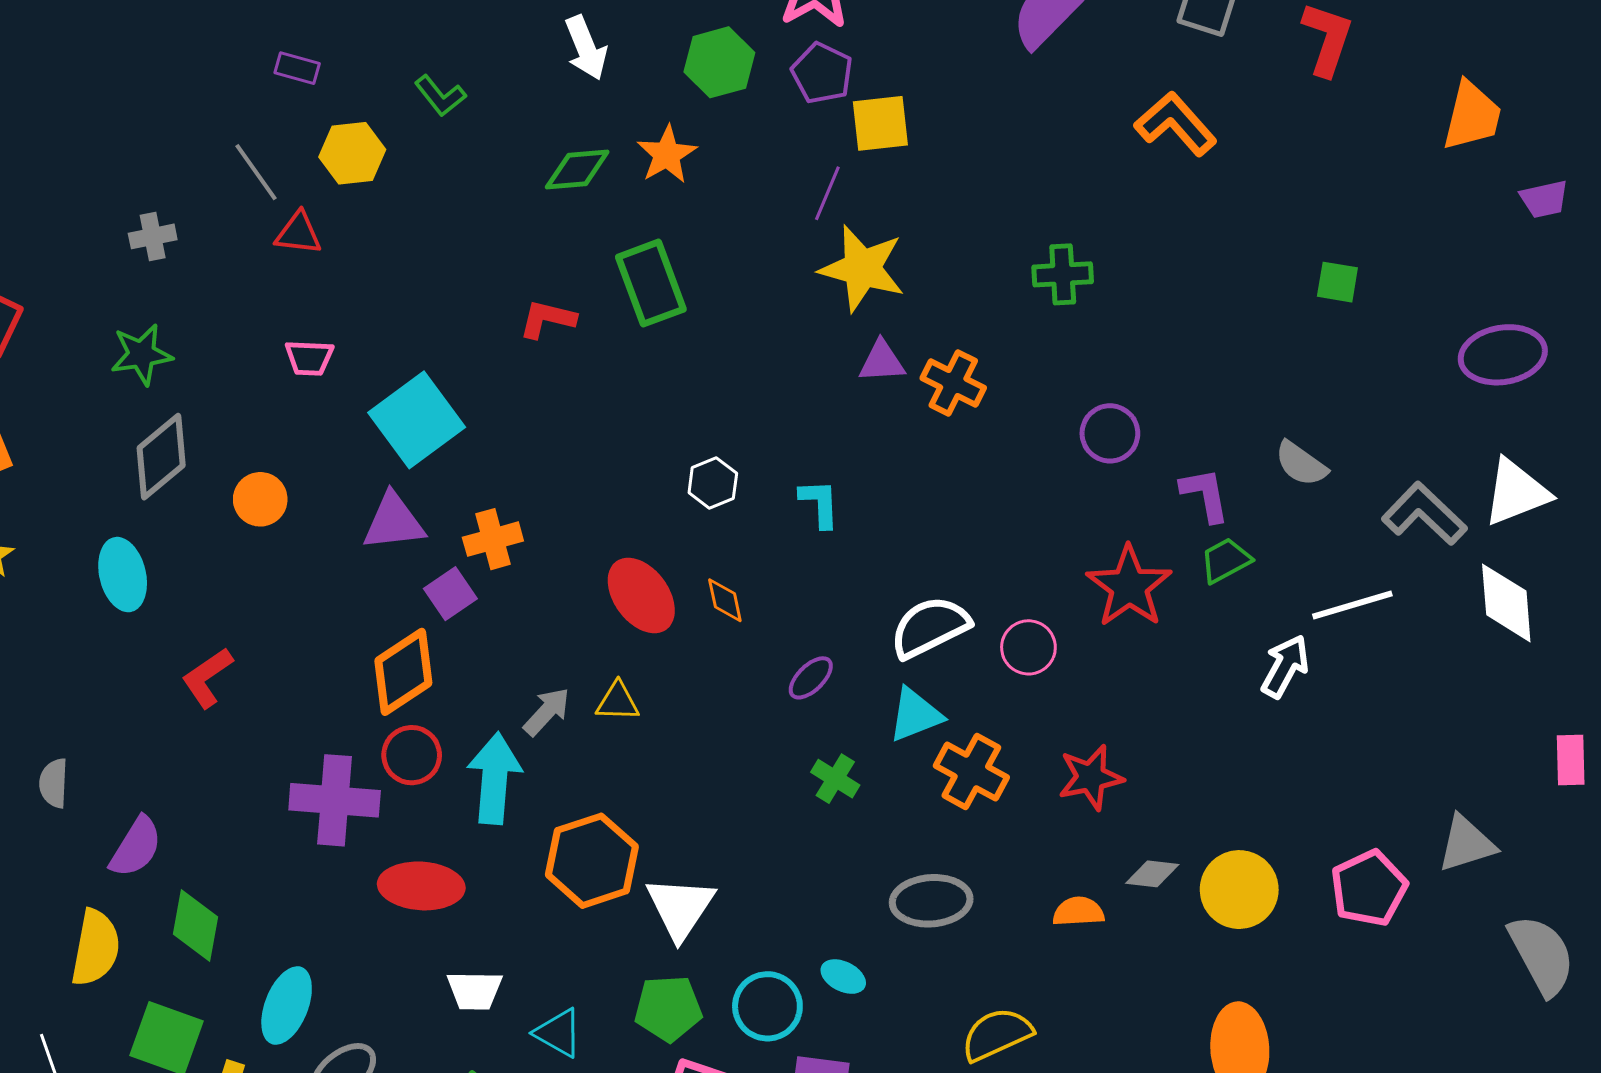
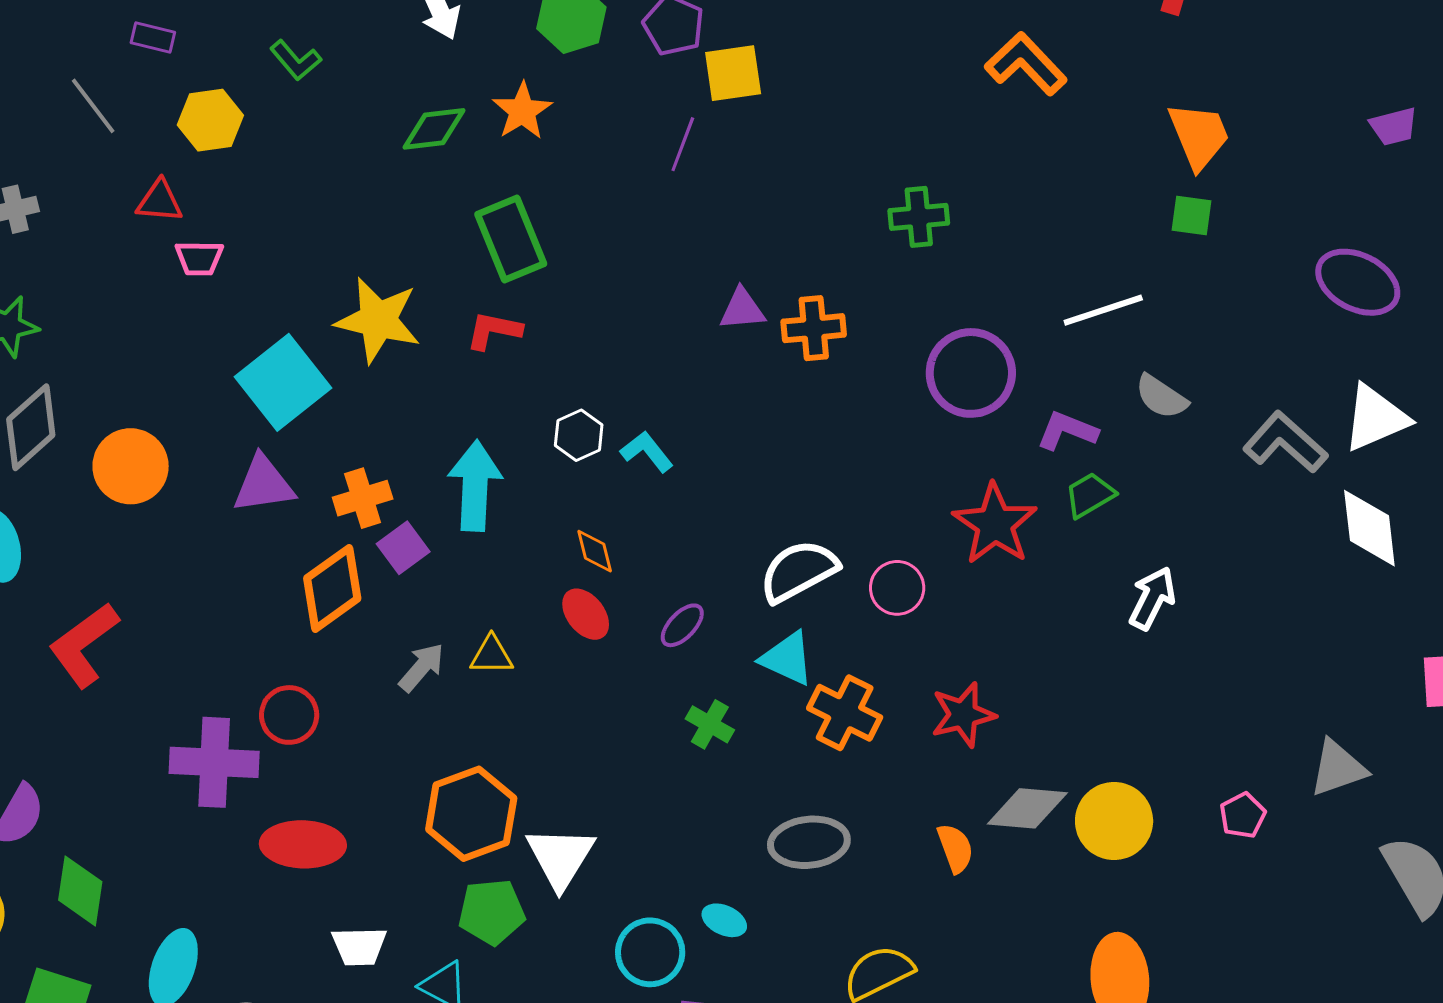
orange trapezoid: (1472, 116) -> (1199, 136), moved, turned -34
gray line: (256, 172) -> (93, 106), moved
yellow star: (862, 268) -> (378, 320), moved
red L-shape: (547, 319) -> (494, 330), moved
purple ellipse: (1503, 355) -> (1358, 282), turned 38
pink trapezoid: (309, 358) -> (199, 258), moved
orange cross: (953, 383) -> (814, 328), turned -30
purple circle: (1110, 433) -> (971, 373), size x1.5
purple L-shape: (1205, 495) -> (1067, 431), turned -56
orange circle: (260, 499) -> (131, 466), size x1.4
cyan L-shape: (820, 503) -> (647, 452), moved, turned -34
purple square: (450, 594) -> (403, 548), moved
red ellipse: (641, 595) -> (586, 614), moved, size x0.7
white line: (1352, 605) -> (1103, 310), moved
orange diamond: (403, 672) -> (332, 588), moved
red L-shape: (207, 678) -> (84, 645), size x1.4
cyan triangle: (915, 715) -> (787, 658), turned 48
cyan arrow: (494, 778) -> (475, 486), moved
gray diamond: (1152, 874) -> (1027, 808), size x1.5
pink pentagon: (1369, 888) -> (1243, 815), size x0.6
orange semicircle: (1078, 912) -> (955, 848), turned 75
green pentagon: (668, 1008) -> (492, 912), moved

